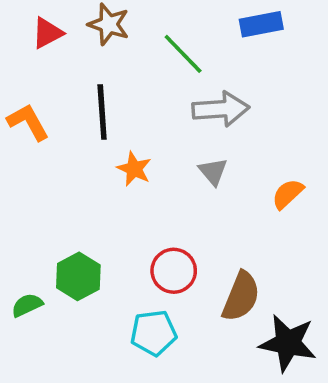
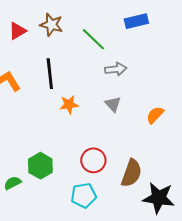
gray arrow: (221, 109) -> (116, 69), size x0.7
orange star: (134, 169) -> (69, 105), turned -30

